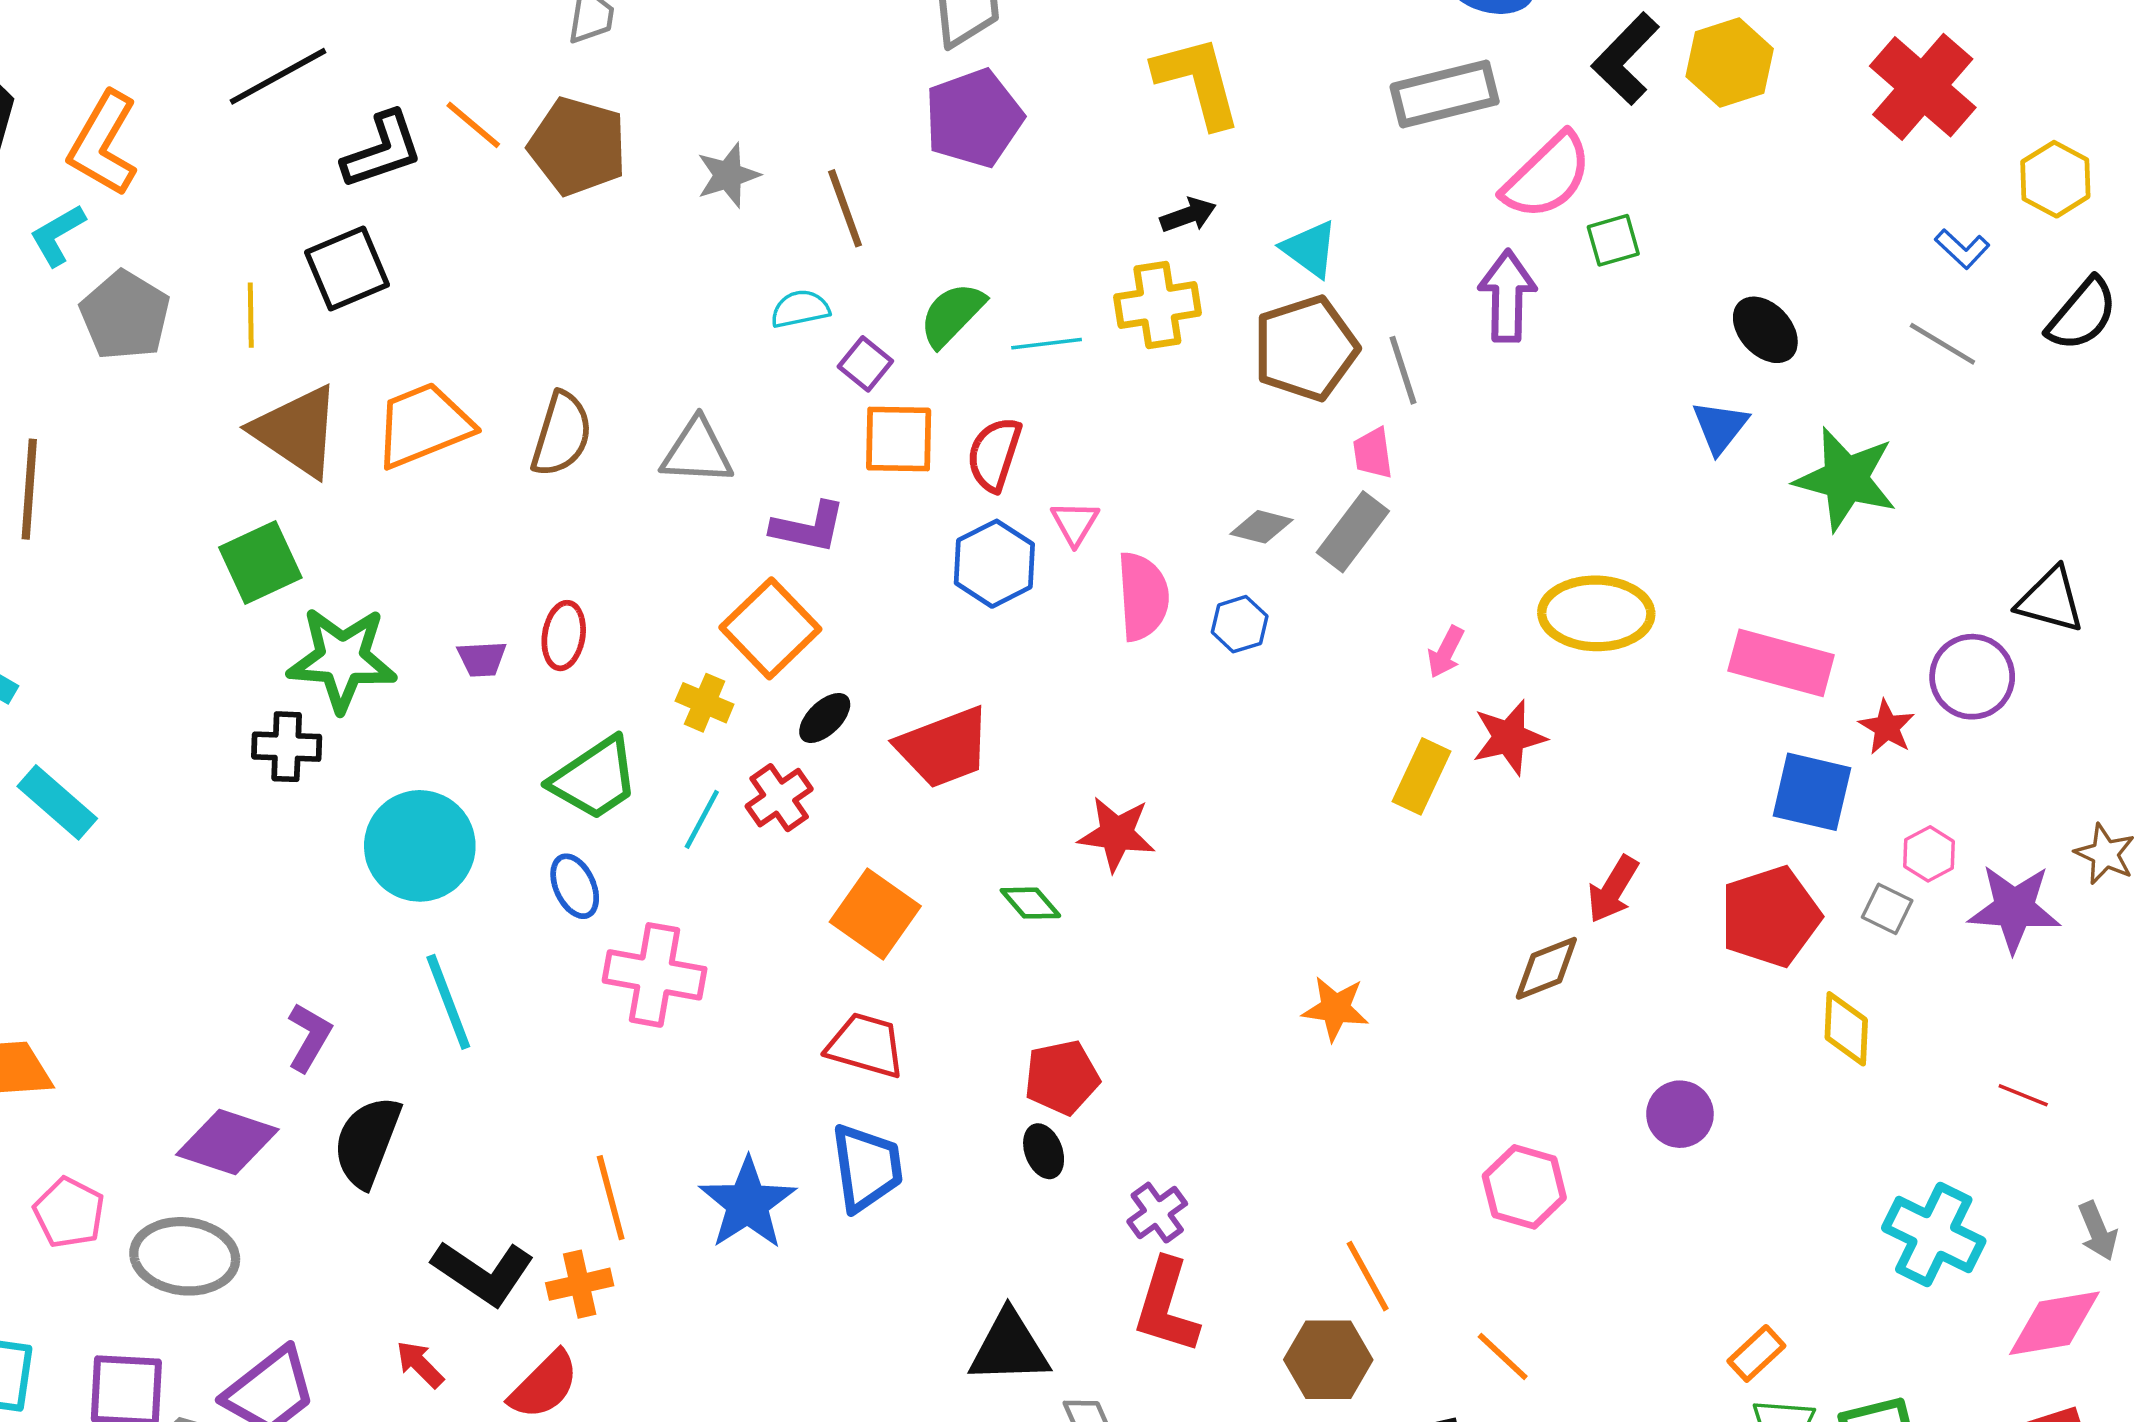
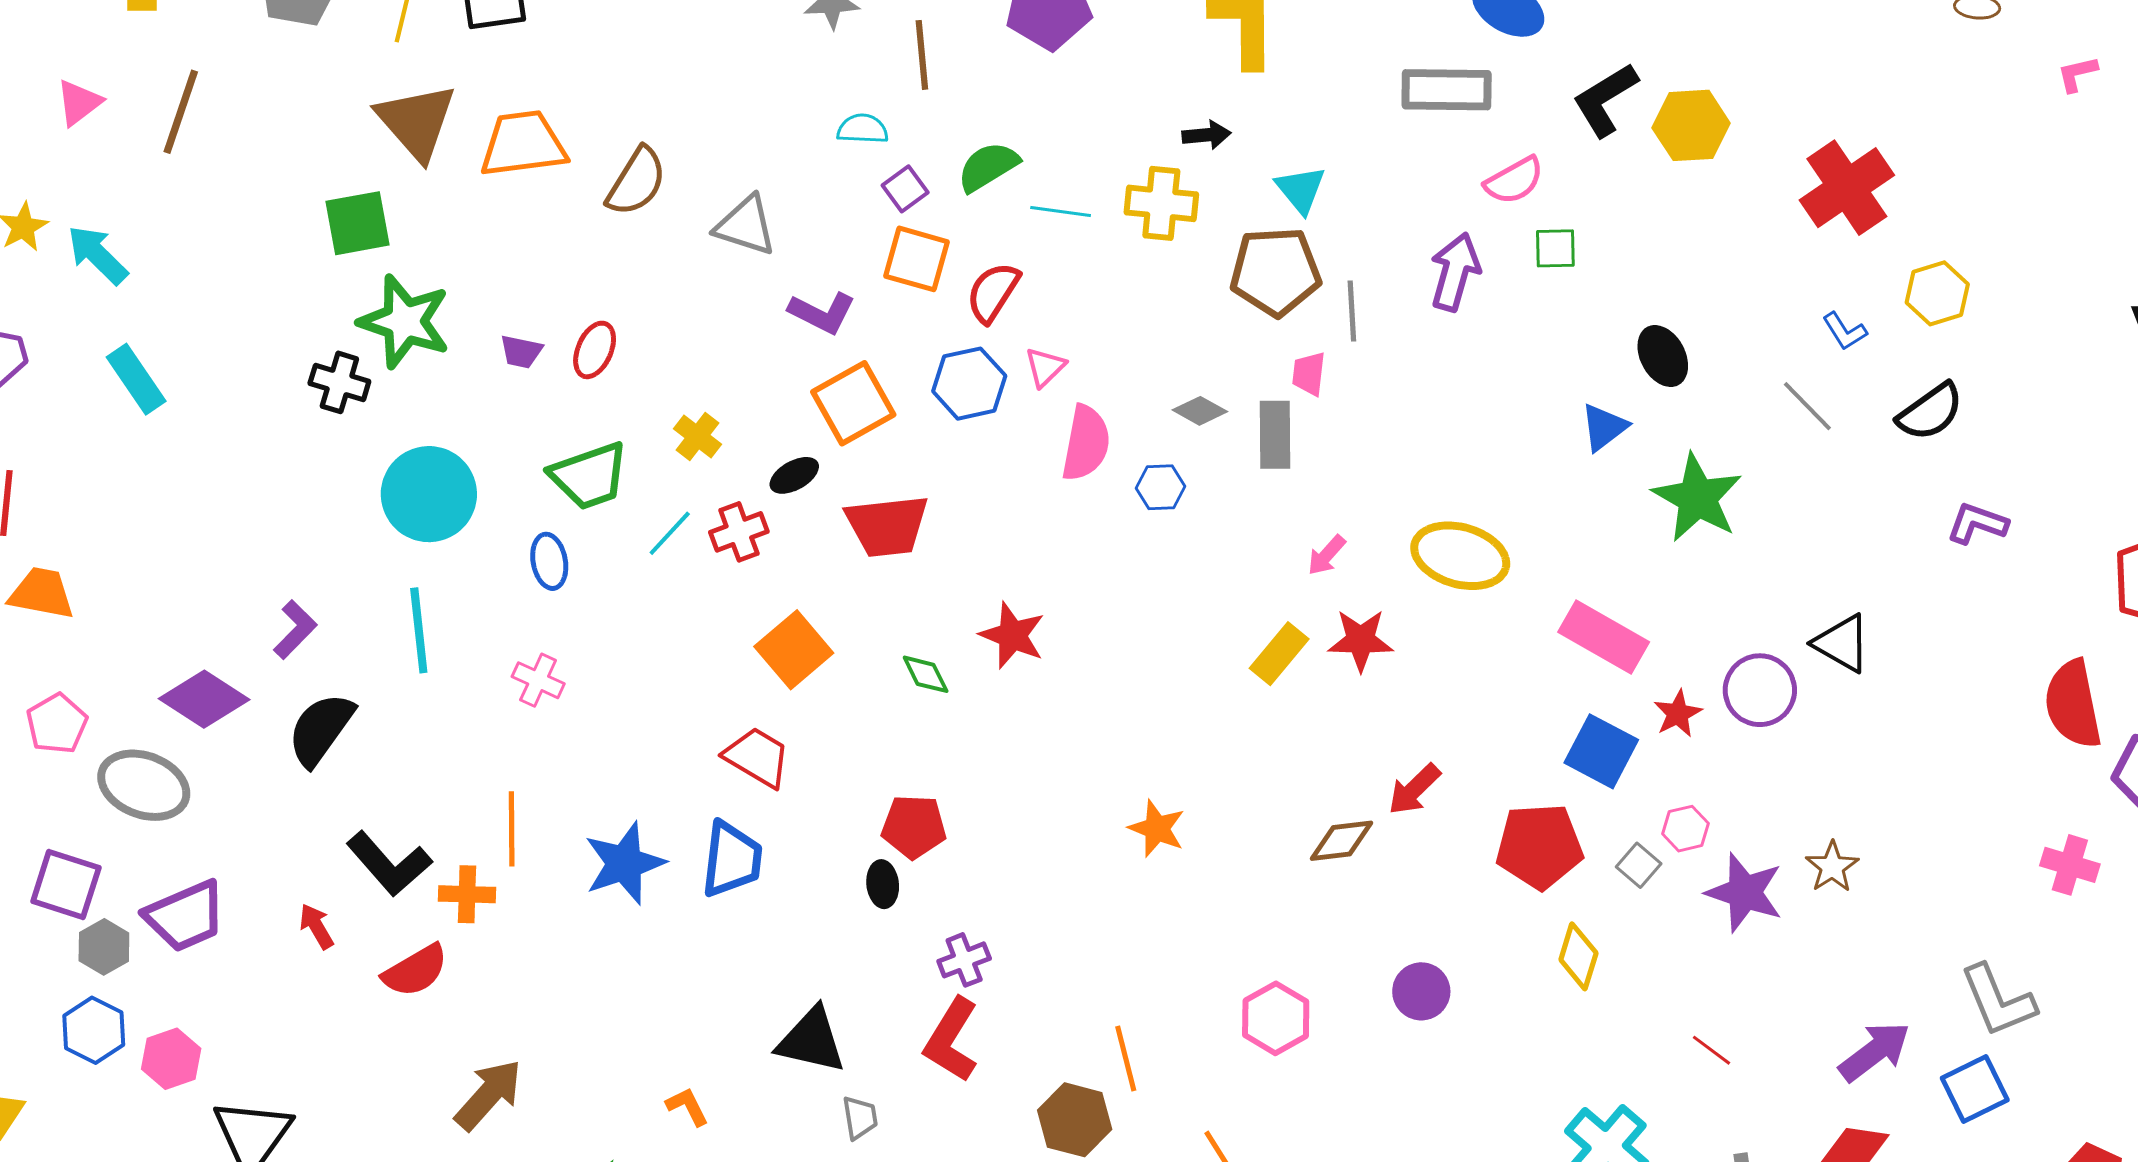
pink semicircle: (1547, 176) -> (1514, 180), size x0.7
gray rectangle: (1353, 532) -> (1275, 435), turned -52
orange square: (770, 628) -> (853, 403), moved
pink cross: (655, 975) -> (538, 680), moved, size x0.6

